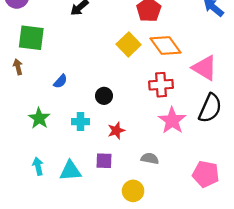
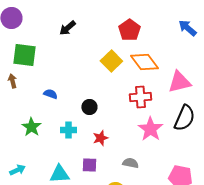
pink triangle: (205, 68) -> (179, 82), turned -45
blue semicircle: (60, 81) -> (50, 94), turned -112
cyan arrow: (38, 166) -> (17, 170), moved, turned 77

